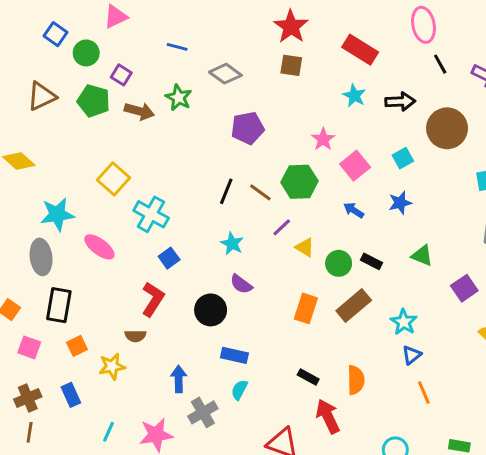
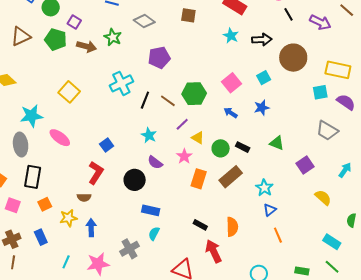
pink star: (323, 139) -> (184, 156), moved
cyan cross: (151, 214) -> (121, 83), moved, turned 35
blue arrow: (179, 379) -> (91, 228), moved

